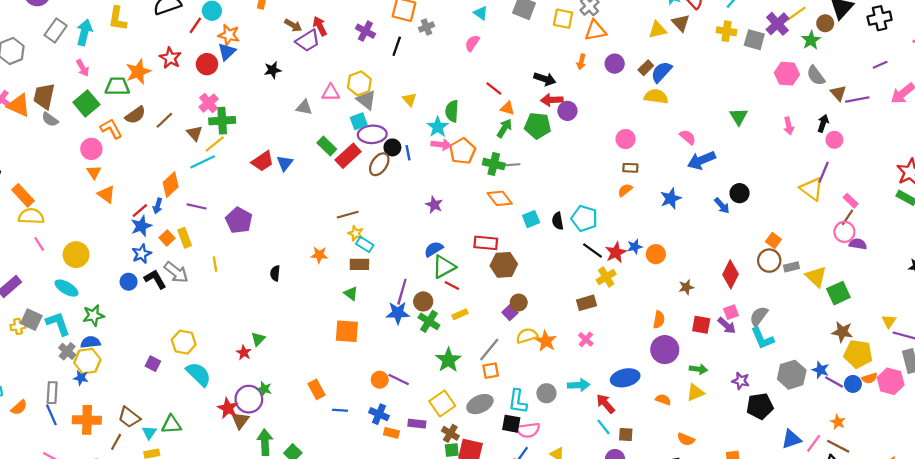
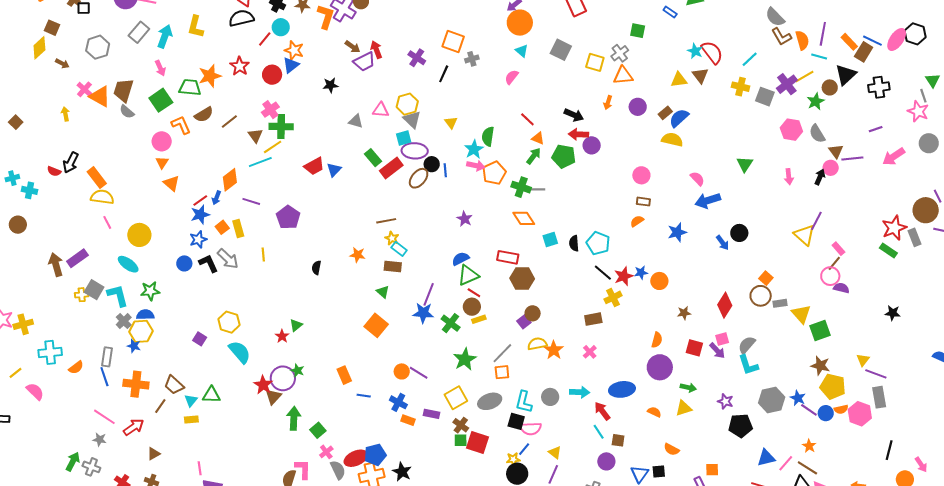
pink circle: (834, 140) -> (831, 168), moved
brown circle: (423, 301) -> (472, 307), moved
orange square: (347, 331) -> (376, 325), turned 30

